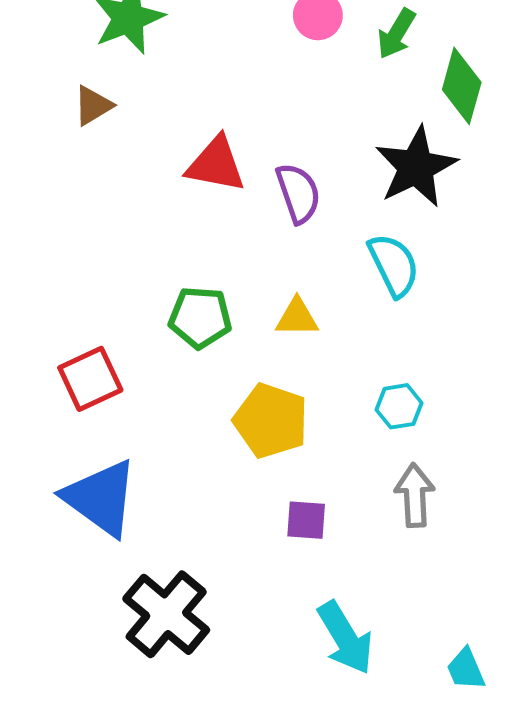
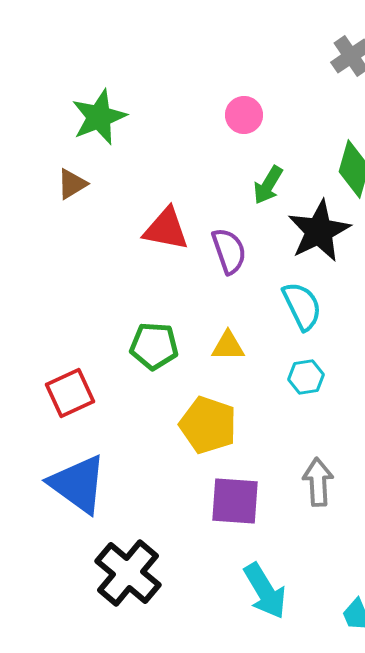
green arrow: (396, 34) -> (268, 185), moved
cyan hexagon: (399, 406) -> (306, 377), moved
purple square: (306, 520) -> (235, 501), size x1.6

